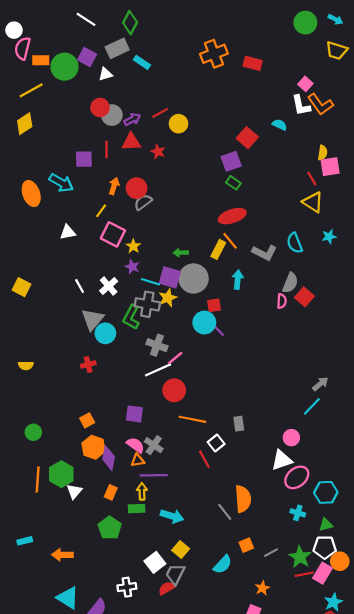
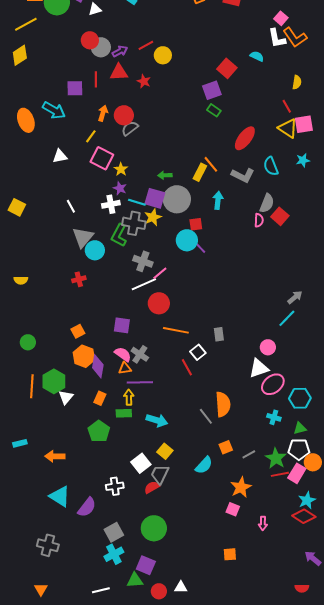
pink square: (330, 167) -> (304, 124), moved
red ellipse: (232, 216) -> (245, 138), moved, turned -35
white cross: (109, 286) -> (111, 204), moved, turned 30
orange star: (262, 588) -> (241, 487), size x1.5

